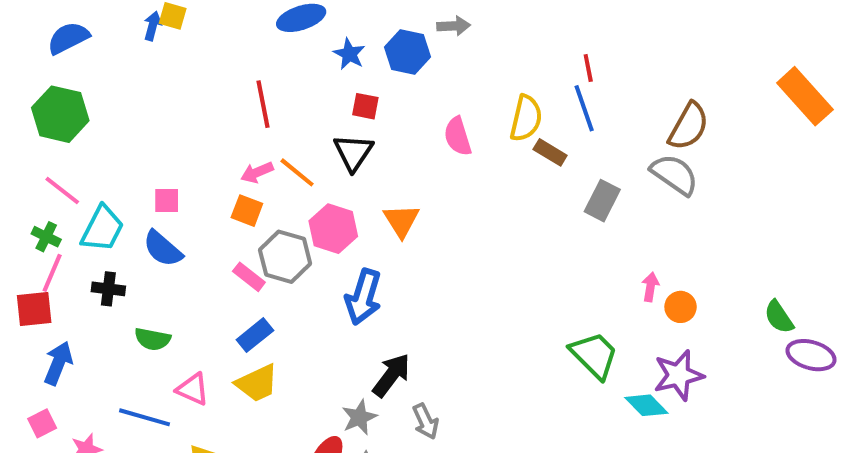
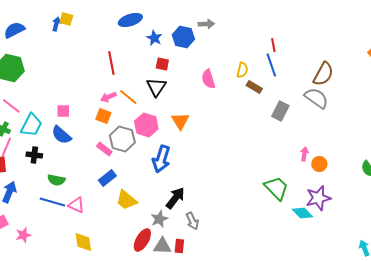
yellow semicircle: (526, 118) -> (242, 70), size x0.7
yellow trapezoid: (257, 383) -> (126, 200), moved, turned 65
blue line: (145, 417) -> (52, 202), moved

